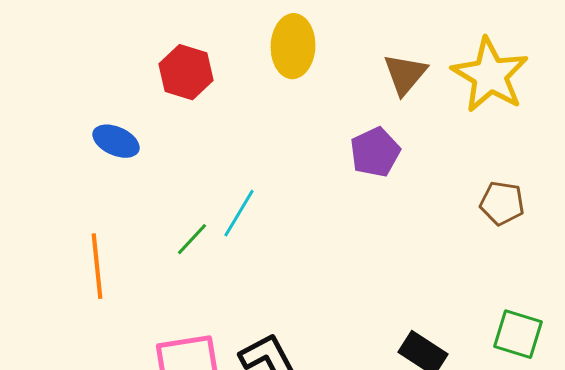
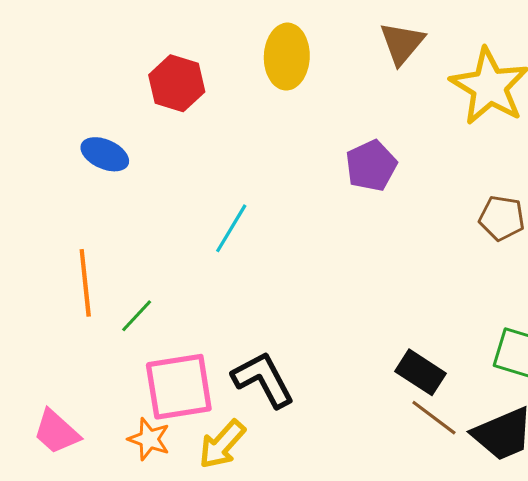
brown triangle: (405, 74) -> (402, 43), moved
green line: (192, 239) -> (137, 316), moved

